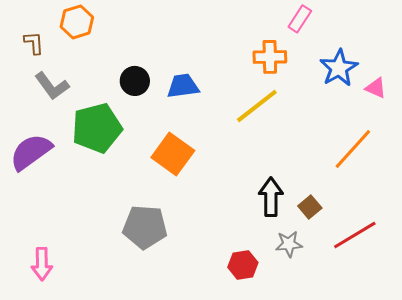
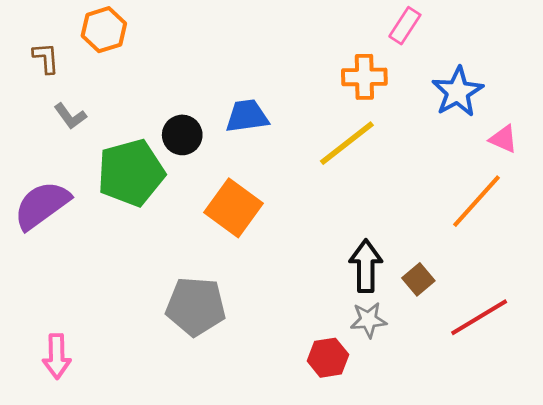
black circle: (135, 81) -> (182, 135), moved
gray L-shape: (52, 86) -> (70, 116), size x0.7
pink triangle: (376, 88) -> (503, 139), moved
gray star: (289, 244) -> (368, 320), moved

